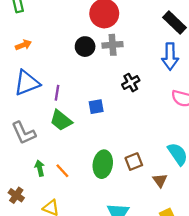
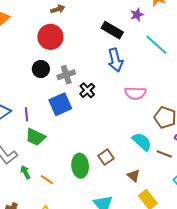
gray cross: (113, 45) -> (66, 75), moved
blue square: (96, 107) -> (60, 104), moved, size x1.6
green arrow: (40, 168) -> (25, 172), moved
brown triangle: (160, 180) -> (134, 176), moved

